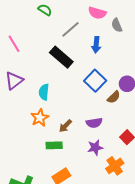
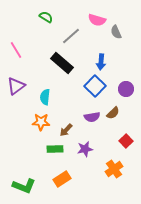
blue arrow: (96, 45) -> (101, 62), moved
brown semicircle: (114, 97) -> (113, 113), moved
orange star: (40, 118) -> (41, 122), turned 30
purple semicircle: (94, 123) -> (92, 117), moved
purple star: (95, 147) -> (85, 149), moved

